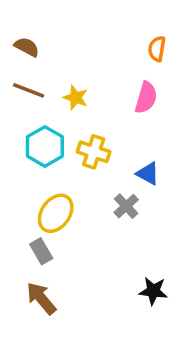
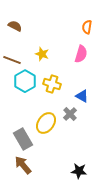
brown line: (29, 90) -> (12, 60), moved
yellow ellipse: (56, 213) -> (46, 123), moved
gray rectangle: (41, 251) -> (23, 139), size x1.5
black star: (153, 291) -> (79, 171), moved

